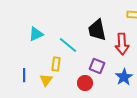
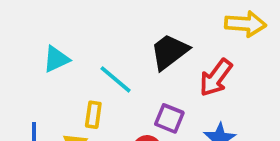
black trapezoid: (97, 30) -> (169, 52), turned 65
red arrow: (122, 44) -> (216, 78), turned 40

